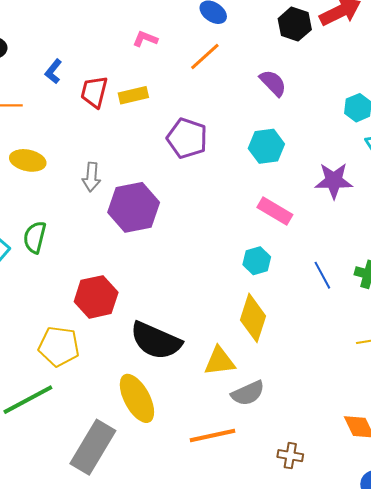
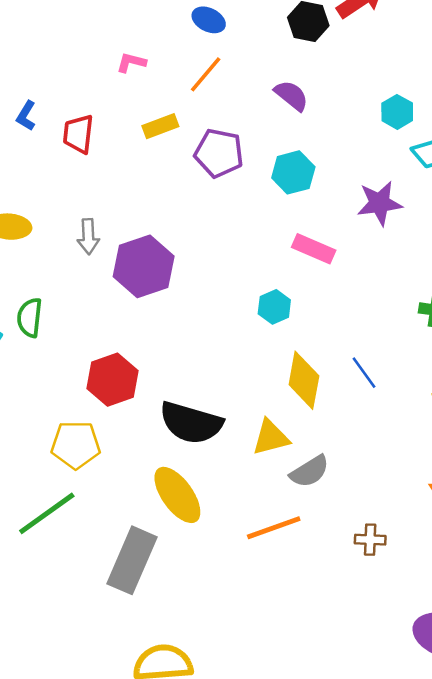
yellow rectangle: (133, 95) -> (160, 126), moved
purple pentagon: (187, 138) -> (219, 153), moved
cyan hexagon: (257, 261) -> (274, 307), moved
blue line: (322, 275) -> (364, 373), moved

